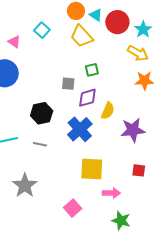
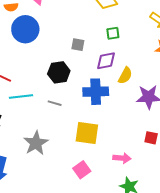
gray square: (68, 84) -> (78, 45), moved
blue cross: (80, 129) -> (96, 92), turned 35
yellow square: (92, 169) -> (87, 133), moved

